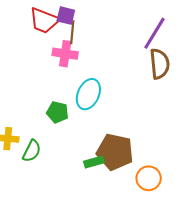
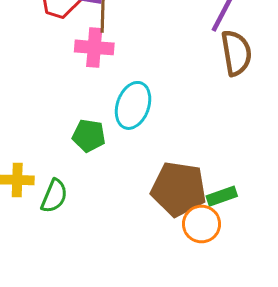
green rectangle: (94, 162) -> (222, 196), moved
orange circle: (149, 178) -> (202, 224), moved

